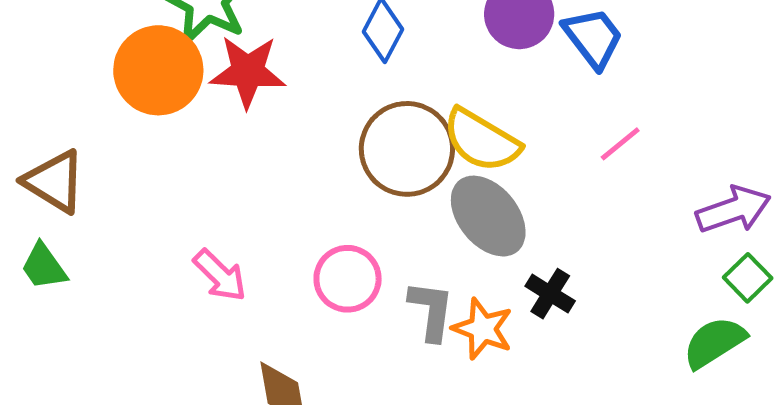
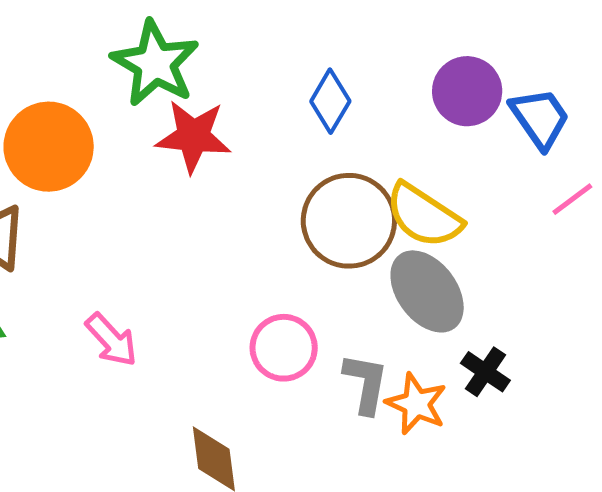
orange circle: (158, 70) -> (49, 147), moved
pink line: (620, 144) -> (572, 199), moved
pink arrow: (220, 275) -> (111, 340), moved

